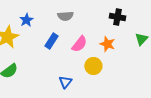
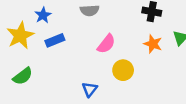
blue rectangle: (51, 41) -> (55, 40), moved, turned 35
orange star: (107, 44) -> (153, 44), moved

